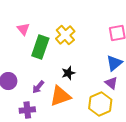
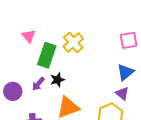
black star: (68, 73) -> (57, 80), moved
purple arrow: (38, 87) -> (38, 84), moved

